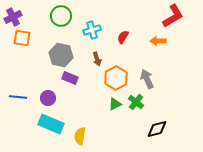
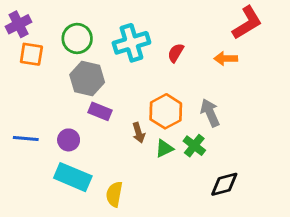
green circle: (61, 16) -> (77, 38), moved
cyan cross: (92, 30) -> (131, 43), size x1.4
brown arrow: (97, 59) -> (139, 133), moved

